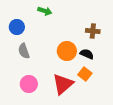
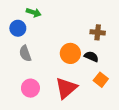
green arrow: (45, 11) -> (34, 12), moved
orange square: (85, 74) -> (101, 80), moved

